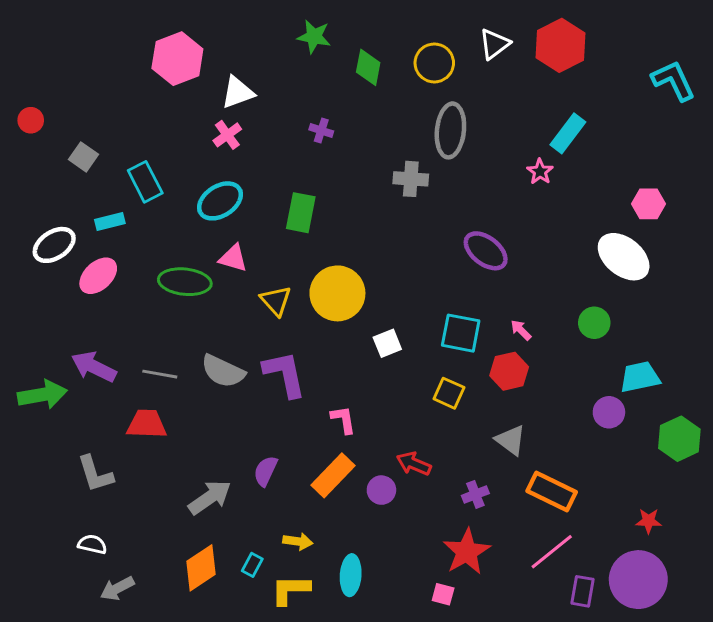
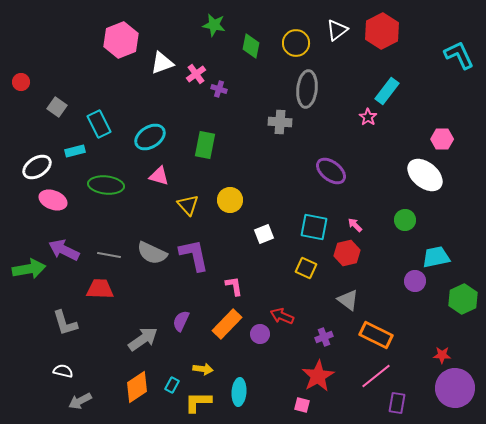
pink cross: (227, 135) -> (196, 74), moved
pink ellipse: (98, 276) -> (53, 200), moved, turned 64
green ellipse: (185, 282) -> (106, 185), moved
yellow circle: (337, 293) -> (230, 200), size x0.7
purple circle: (638, 580) -> (455, 388), moved

